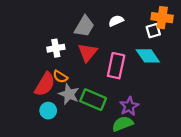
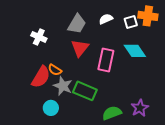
white square: (153, 31) -> (131, 22), moved
white cross: (56, 48) -> (39, 37), moved, turned 35
purple star: (129, 106) -> (140, 108), moved
cyan circle: (48, 111) -> (51, 108), moved

